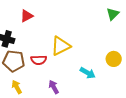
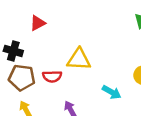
yellow triangle: (61, 46) -> (79, 59), turned 30

